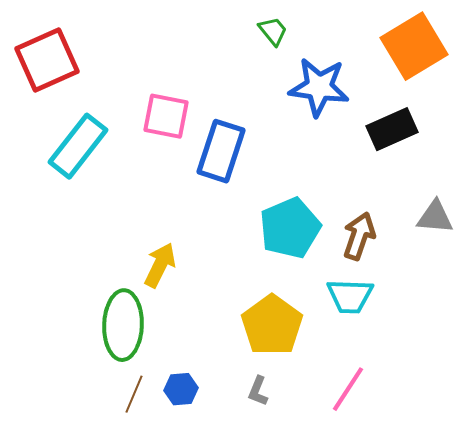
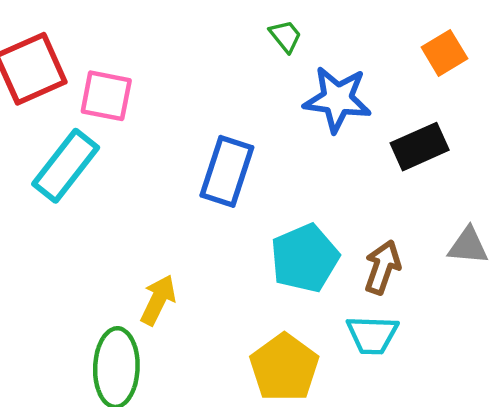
orange square: (414, 46) -> (444, 53), size x0.6
pink square: (166, 116) -> (106, 96), moved

